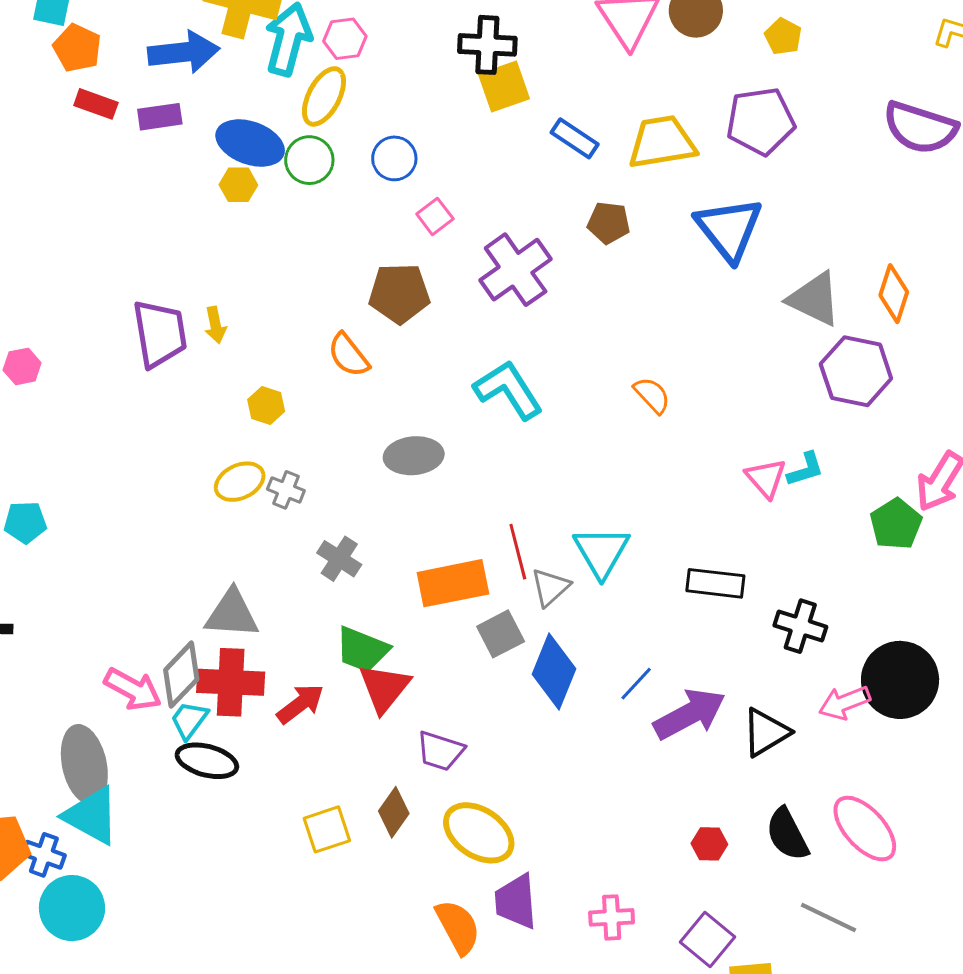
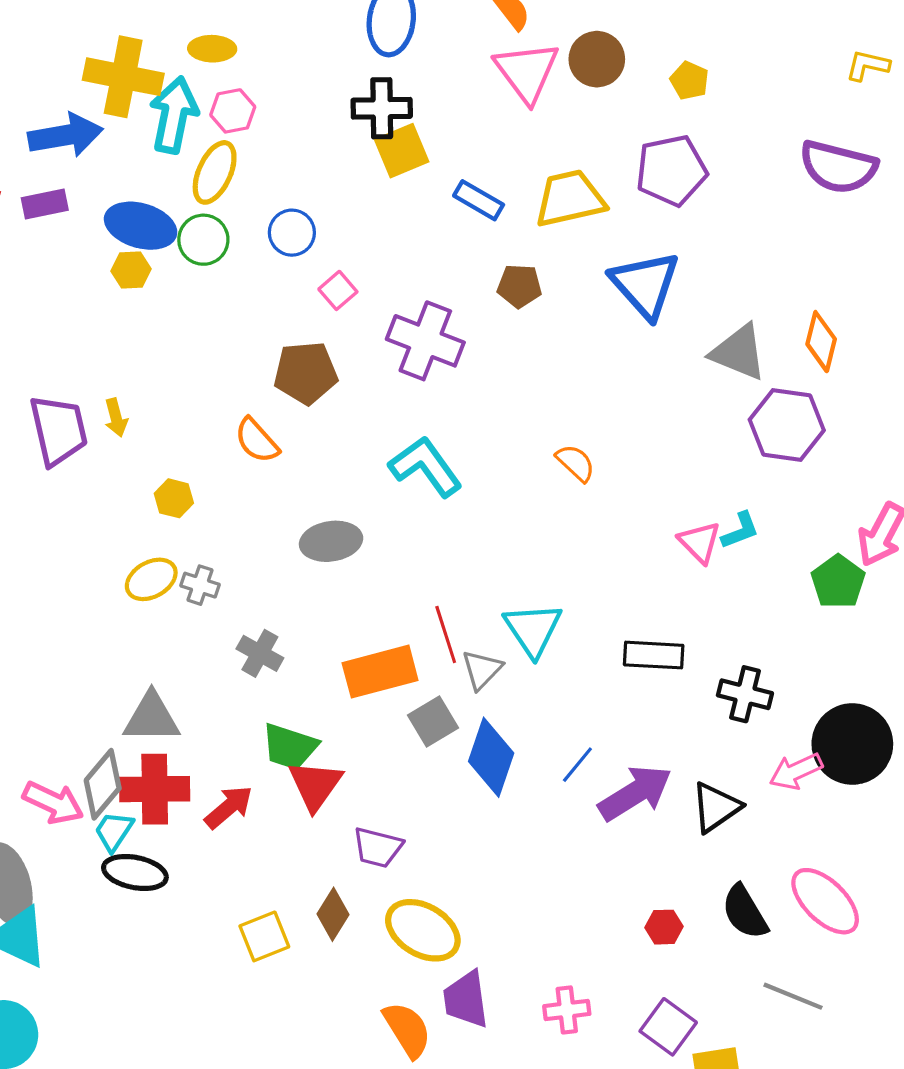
purple cross: (516, 270) -> (425, 341), turned -30

